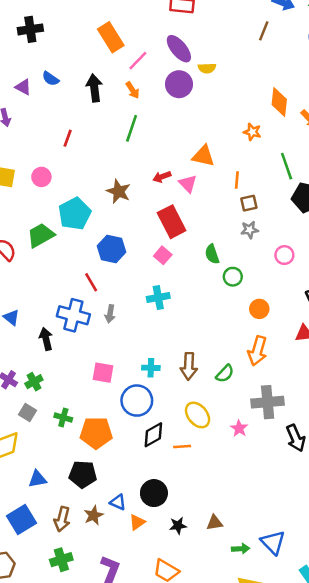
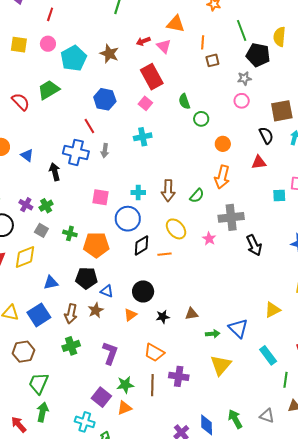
red line: (68, 138) -> (50, 14), moved
cyan pentagon: (75, 214) -> (74, 58), moved
gray star: (250, 230) -> (244, 78), moved
blue triangle: (118, 502) -> (107, 291), moved

